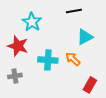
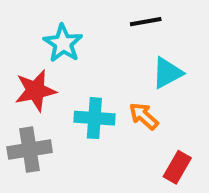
red star: (18, 46) -> (35, 91), turned -30
gray cross: (15, 76) -> (30, 150), size x1.5

